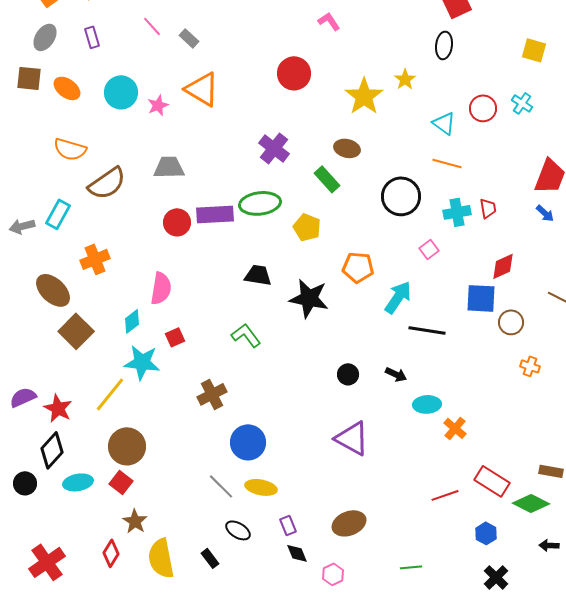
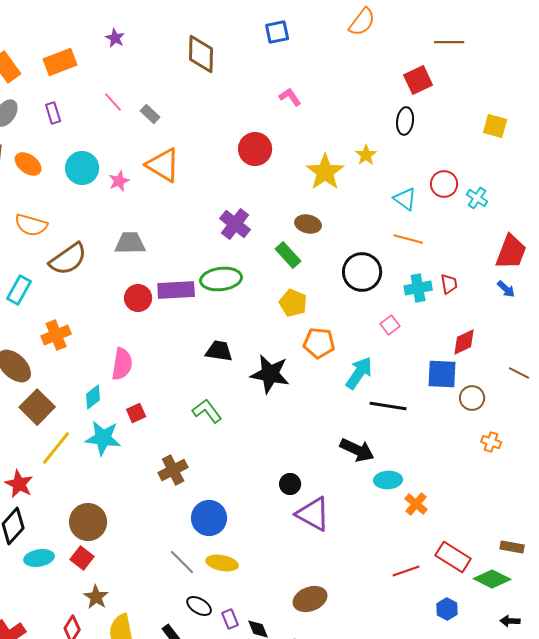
cyan cross: (522, 103) -> (477, 198), moved
yellow pentagon: (307, 227) -> (293, 303), moved
black circle: (348, 374) -> (290, 484), moved
black arrow: (396, 374) -> (357, 450), size x1.6
yellow line: (110, 394) -> (56, 448), moved
purple rectangle: (288, 525) -> (230, 619), moved

